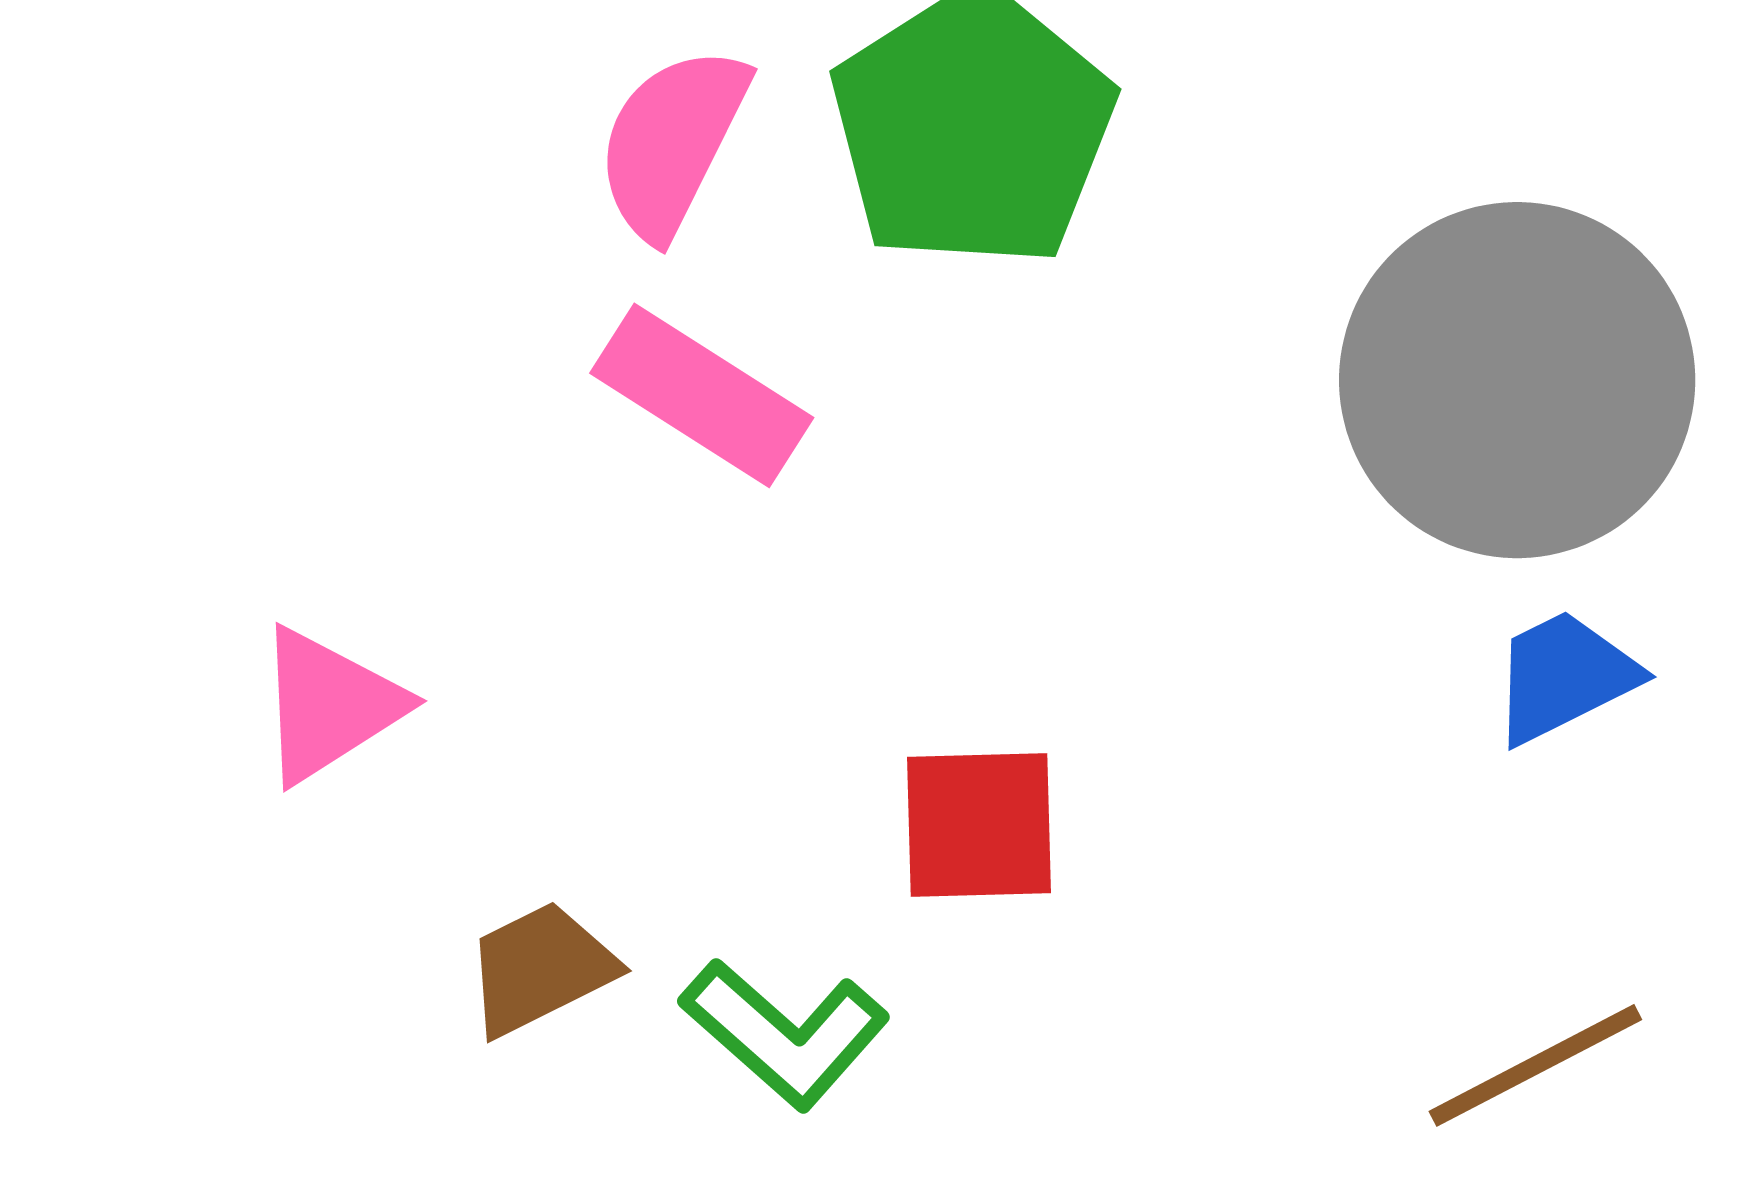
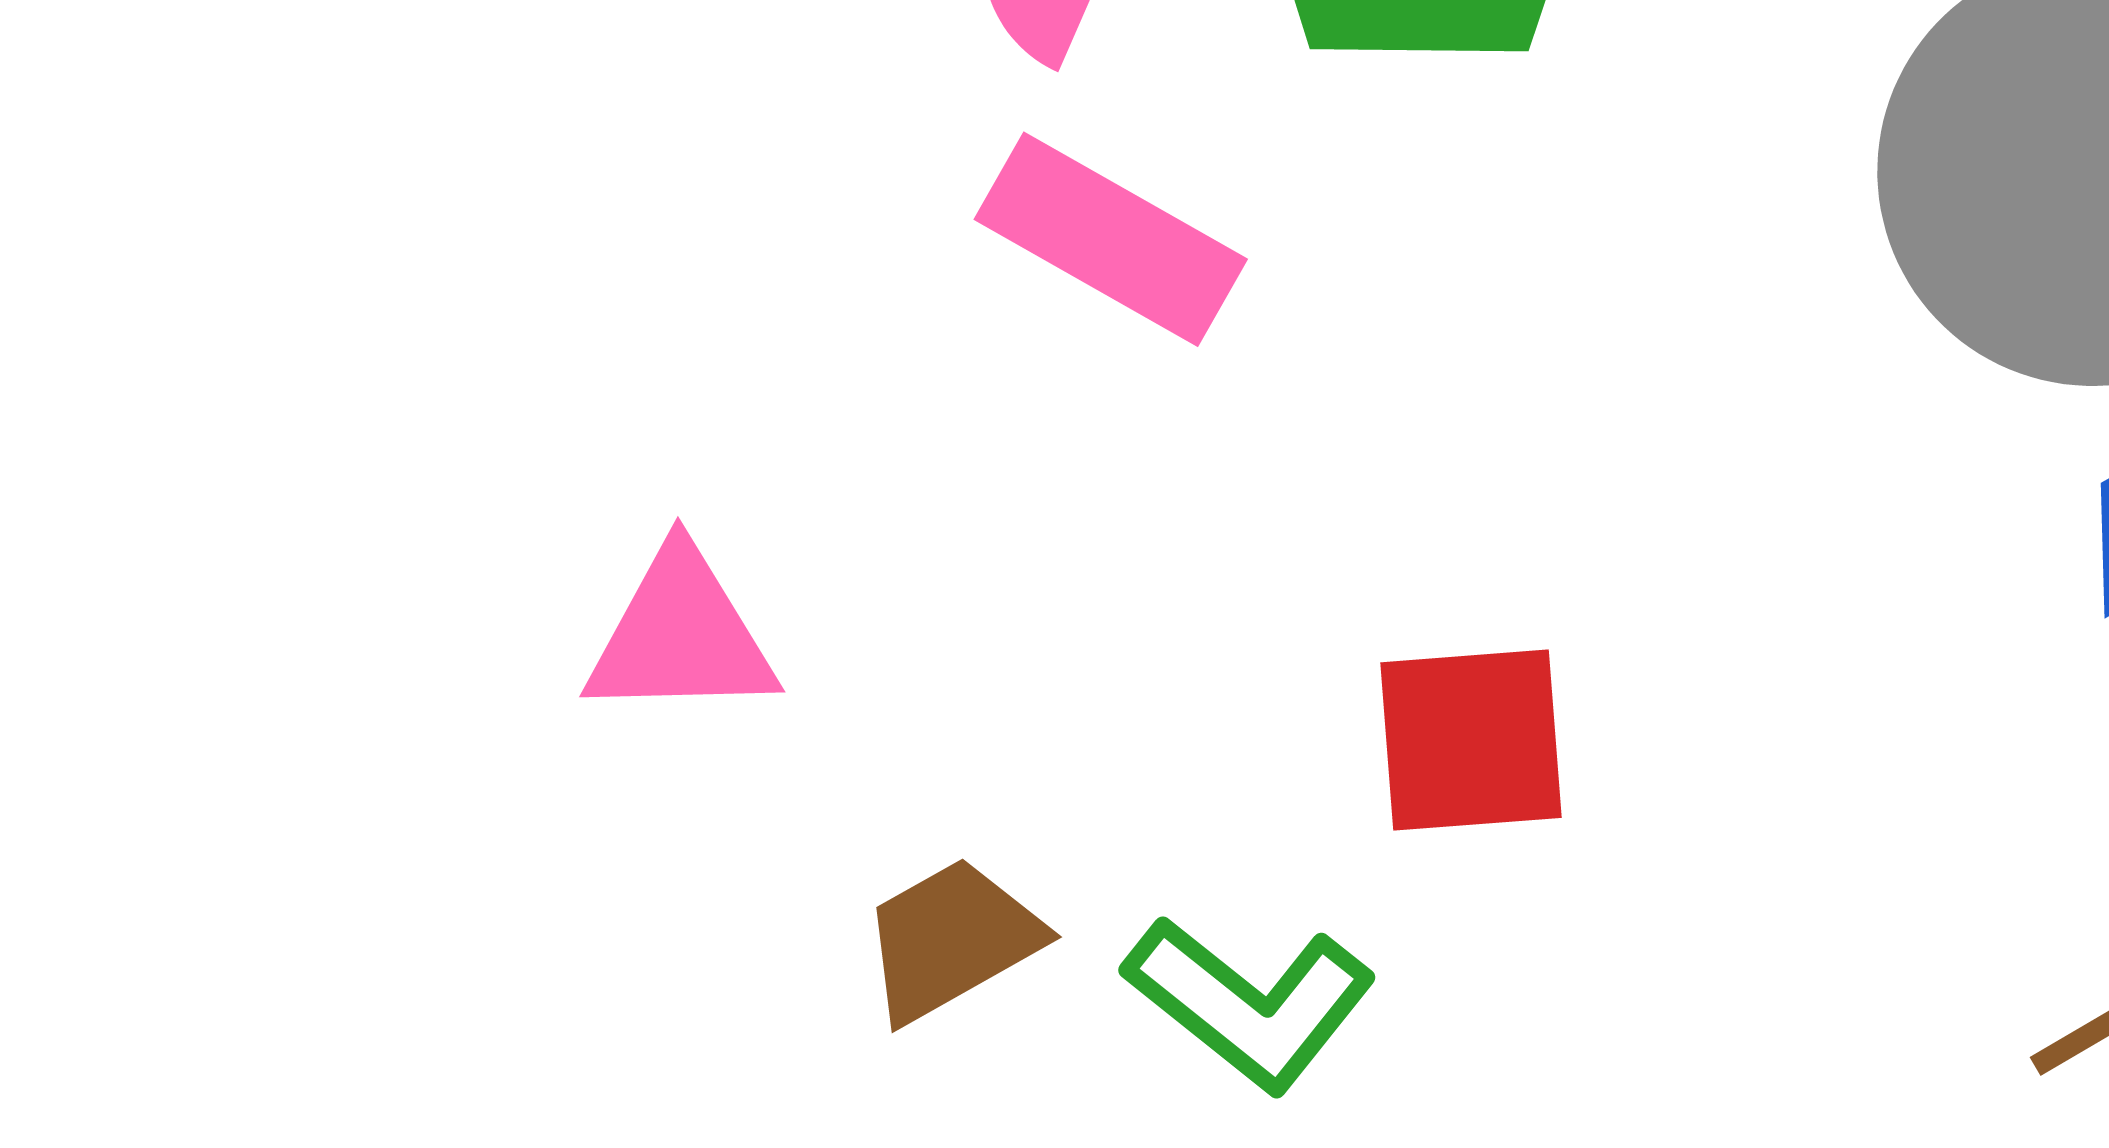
pink triangle: (329, 705) -> (681, 635), turned 34

